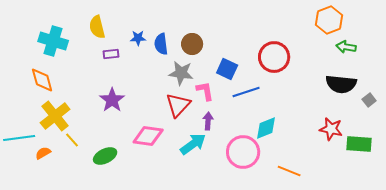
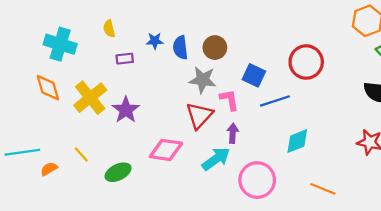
yellow semicircle: (97, 27) -> (109, 29), size x0.7
yellow cross: (55, 116) -> (90, 98), moved
pink circle: (243, 152) -> (257, 180), moved

